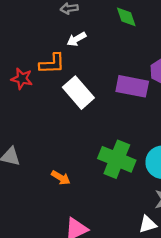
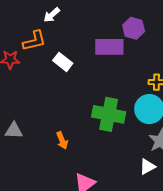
white rectangle: (78, 93) -> (63, 62), size x0.7
orange arrow: (61, 178) -> (62, 140), turned 48

